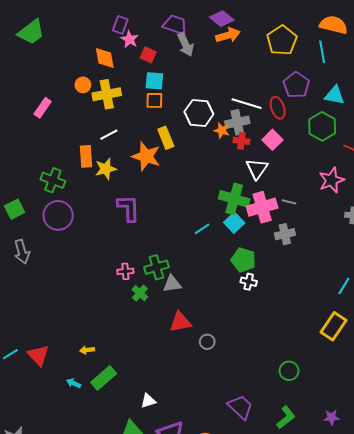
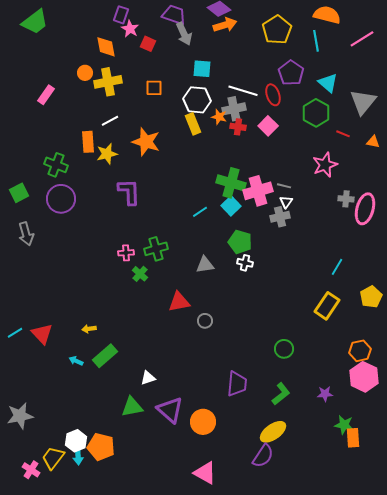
cyan square: (154, 81) -> (202, 69), moved
cyan triangle: (335, 95) -> (328, 83), turned 30
yellow rectangle: (166, 138) -> (193, 124), moved
white triangle: (257, 169) -> (286, 202), moved, size x0.6
gray triangle: (172, 284) -> (205, 265), moved
purple trapezoid: (240, 407) -> (237, 384), turned 52

